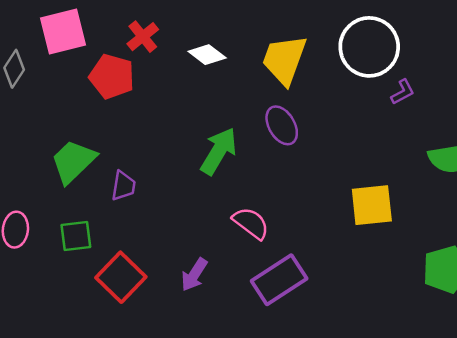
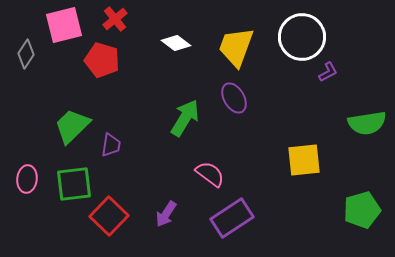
red cross: (143, 37) -> (115, 19), moved
green square: (76, 236) -> (74, 184), size x1.4

